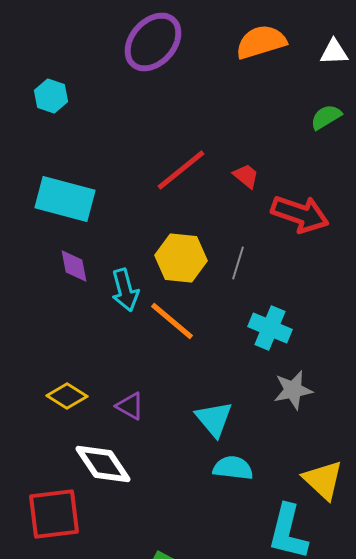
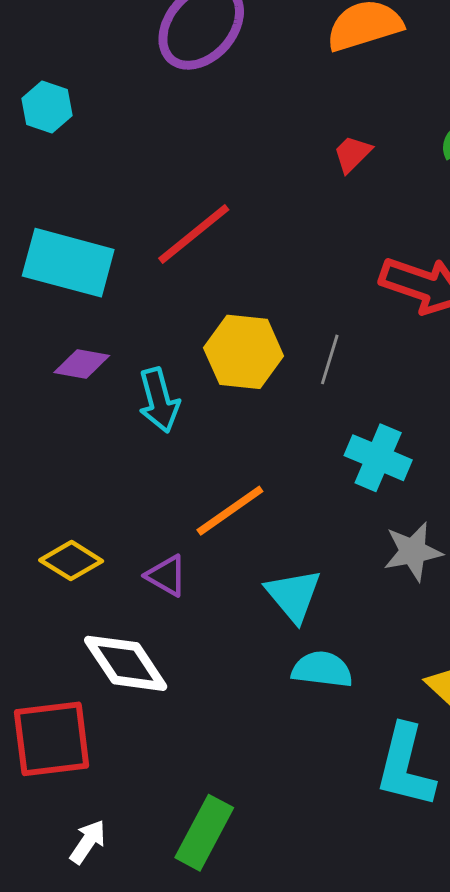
red line: (181, 170) -> (194, 234), moved
red trapezoid: (246, 176) -> (352, 154), moved, turned -84
purple diamond: (74, 266) -> (82, 364), turned -69
orange line: (172, 321) -> (230, 511), moved, turned -75

